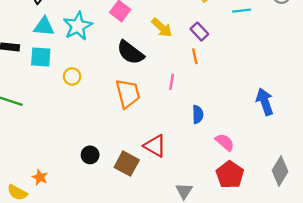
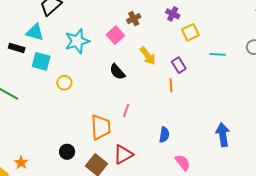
cyan triangle: (44, 27) -> (35, 32), moved
black semicircle: (130, 53) -> (117, 72), size x0.7
pink line: (172, 82) -> (126, 110), moved
orange trapezoid: (128, 93) -> (101, 127), moved
red triangle: (155, 146) -> (123, 154), turned 50

